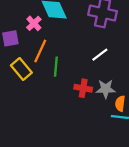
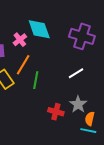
red cross: (83, 88) -> (56, 112), moved
gray star: (106, 89) -> (78, 104), turned 30

